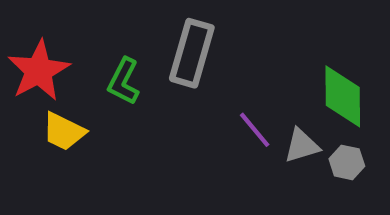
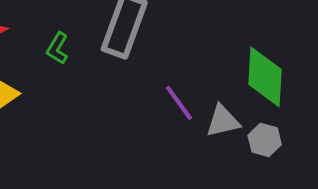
green L-shape: (124, 81) -> (57, 48), size x0.7

